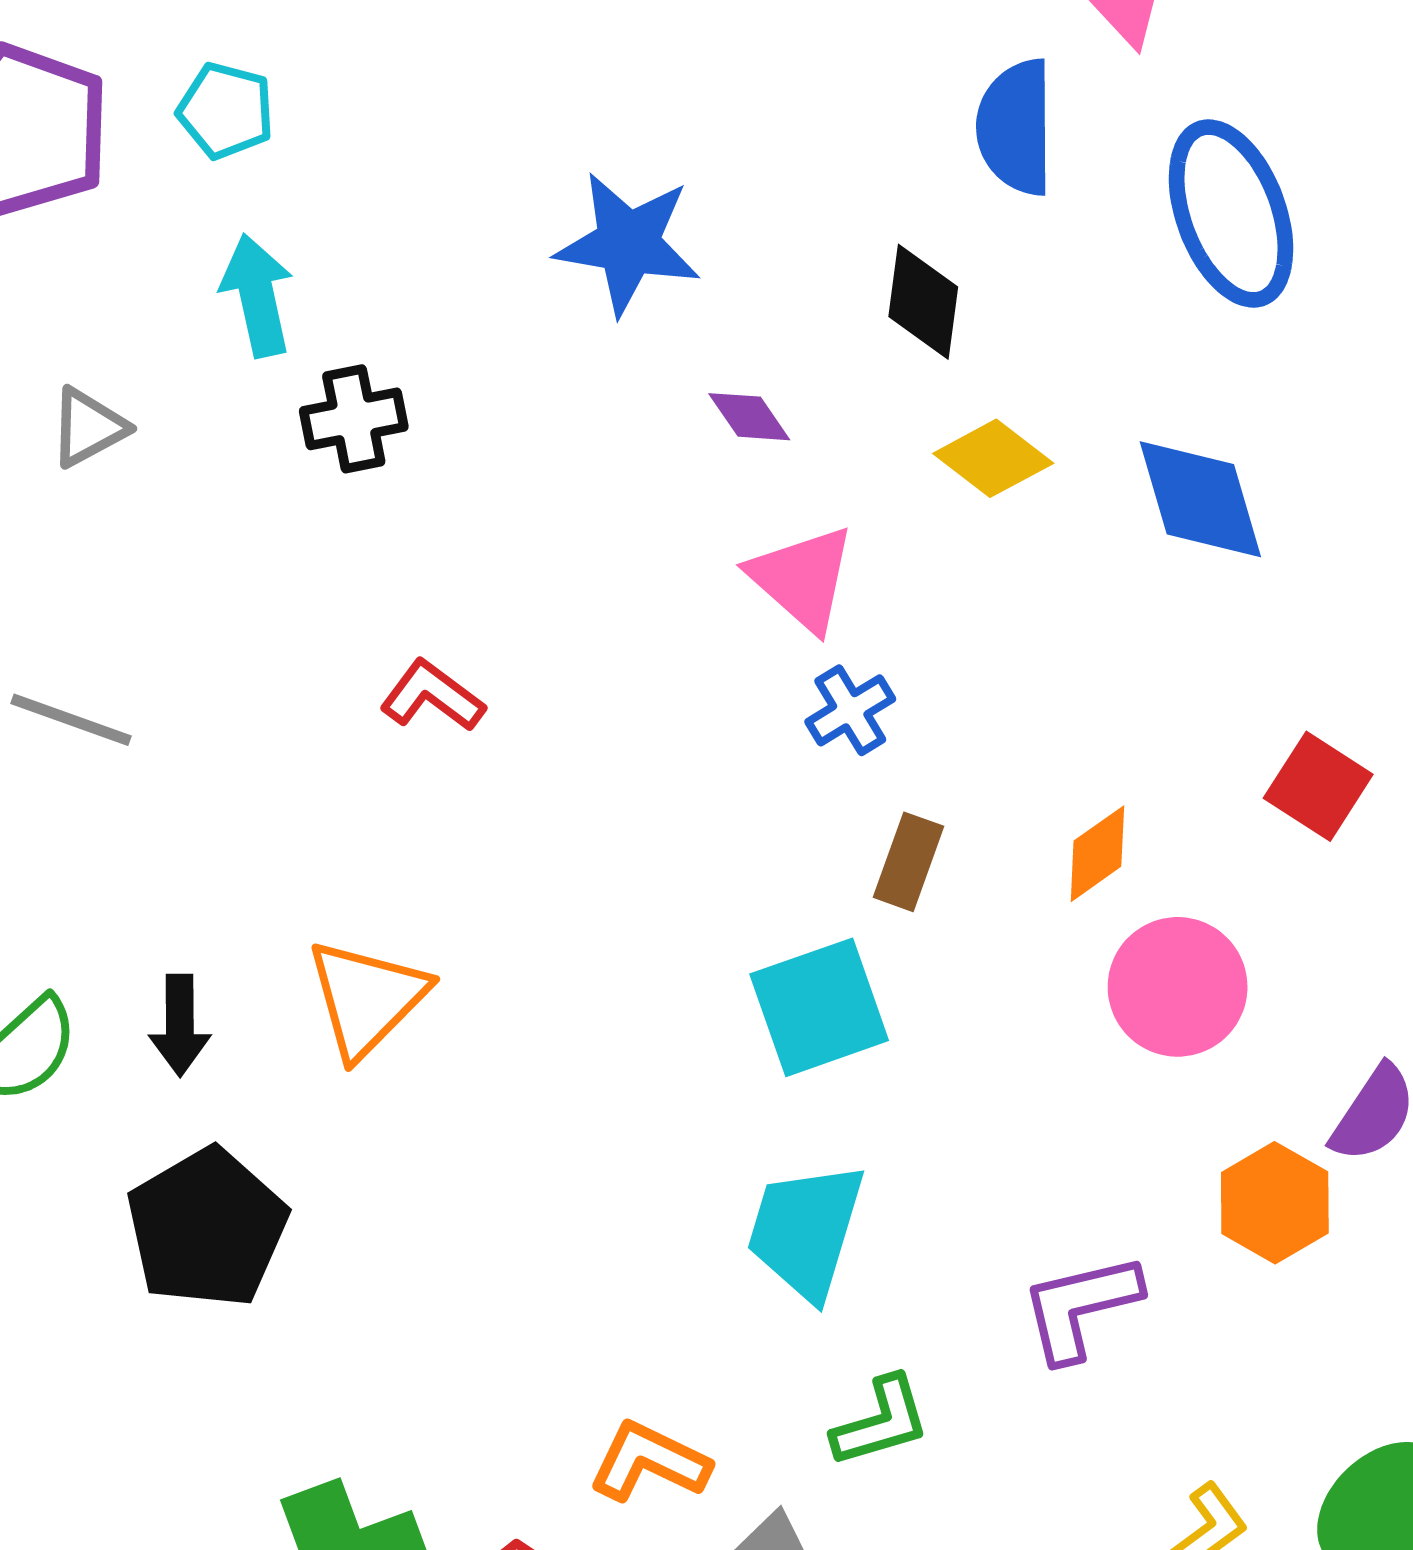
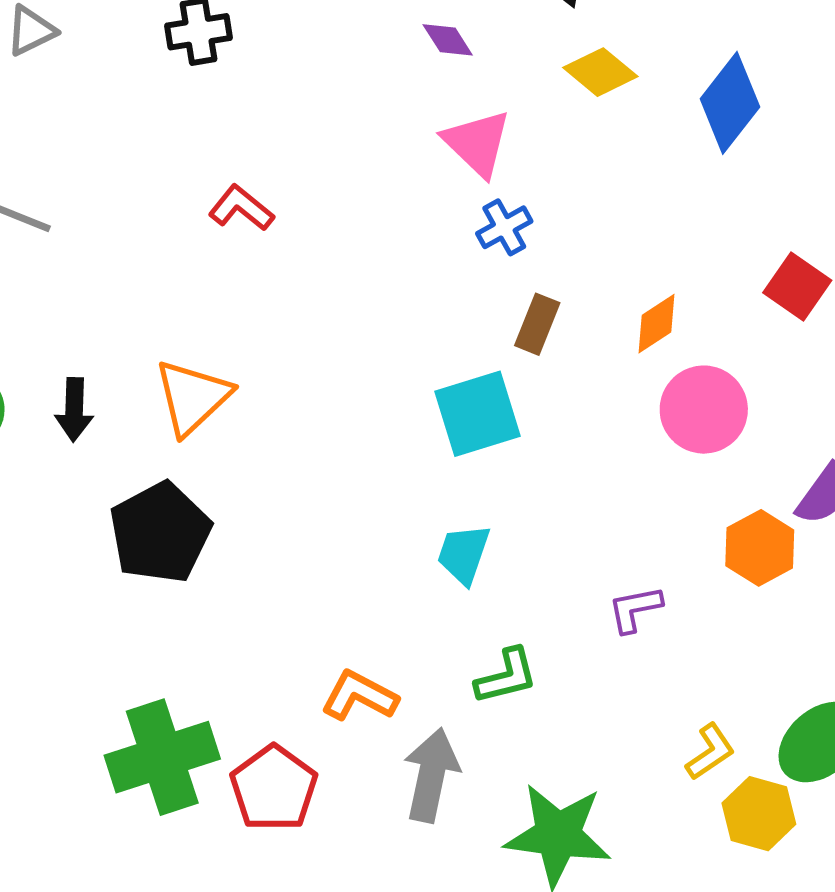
blue diamond: (1200, 499) -> (730, 103), turned 52
black pentagon: (207, 1228) -> (160, 533), moved
cyan trapezoid: (806, 1231) -> (463, 554), size x0.7
purple L-shape: (1080, 1307) -> (635, 609), size x0.7

